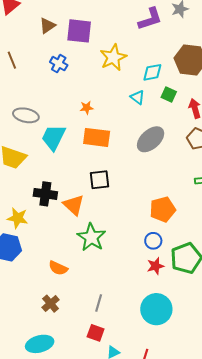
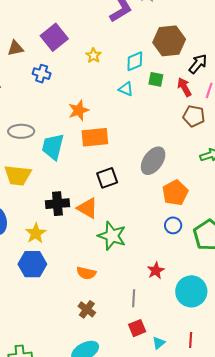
brown triangle: (47, 26) -> (15, 48), moved, turned 36
purple square: (79, 31) -> (54, 37), turned -32
yellow star: (113, 57) -> (93, 55), size x0.6
orange star: (87, 108) -> (79, 110), size x1.5
gray ellipse: (151, 139) -> (153, 161), moved
yellow star: (18, 218) -> (36, 233), turned -30
red star: (155, 266) -> (156, 271), moved
red square: (96, 333) -> (137, 328), turned -30

